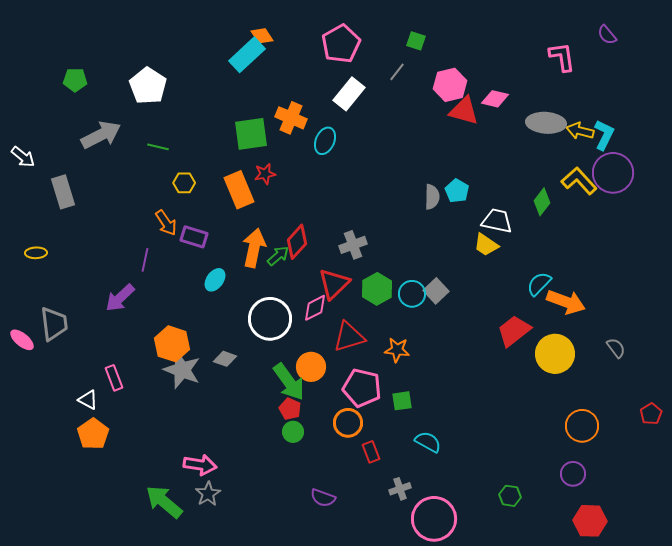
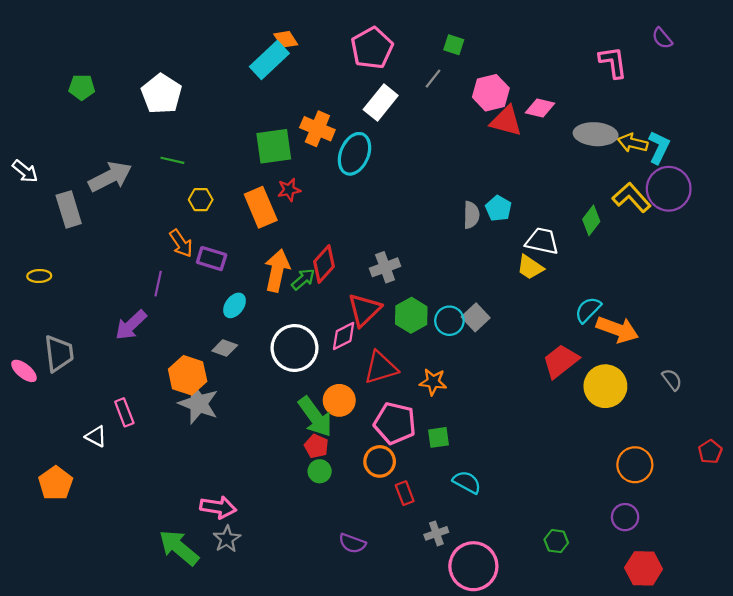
gray arrow: (101, 135) -> (110, 177), moved
cyan ellipse: (325, 141) -> (355, 154), size x1.4
gray diamond: (225, 359) -> (225, 348), moved
orange pentagon: (93, 434) -> (56, 483), moved

